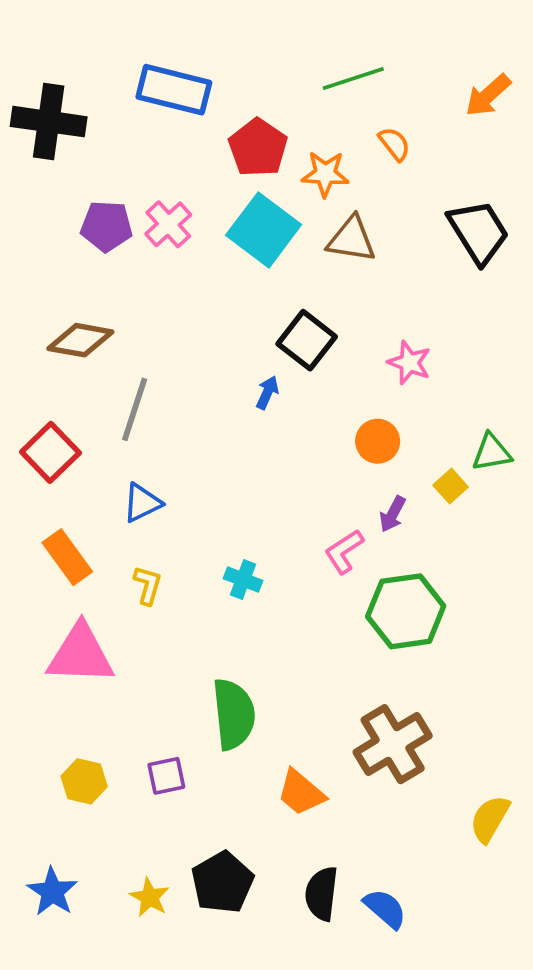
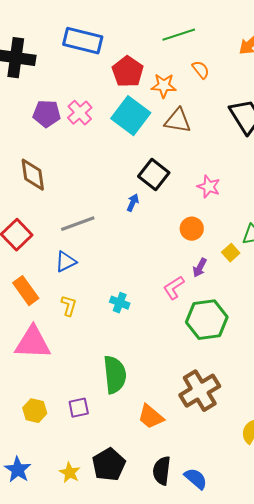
brown diamond: (80, 340) -> (33, 175), turned 72
gray line: (135, 409) -> (78, 224), moved, turned 52

